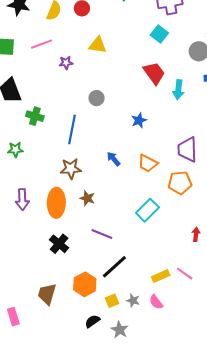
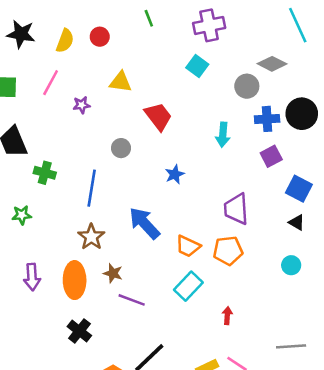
pink line: (42, 44) -> (51, 83), turned -40
red trapezoid: (154, 73) -> (158, 116), moved
blue arrow: (114, 159) -> (144, 223), size x1.8
orange trapezoid: (148, 163) -> (188, 246), moved
brown star: (71, 169) -> (91, 237), turned -30
purple line: (102, 234) -> (132, 300), moved
red arrow: (196, 234) -> (227, 316), moved

